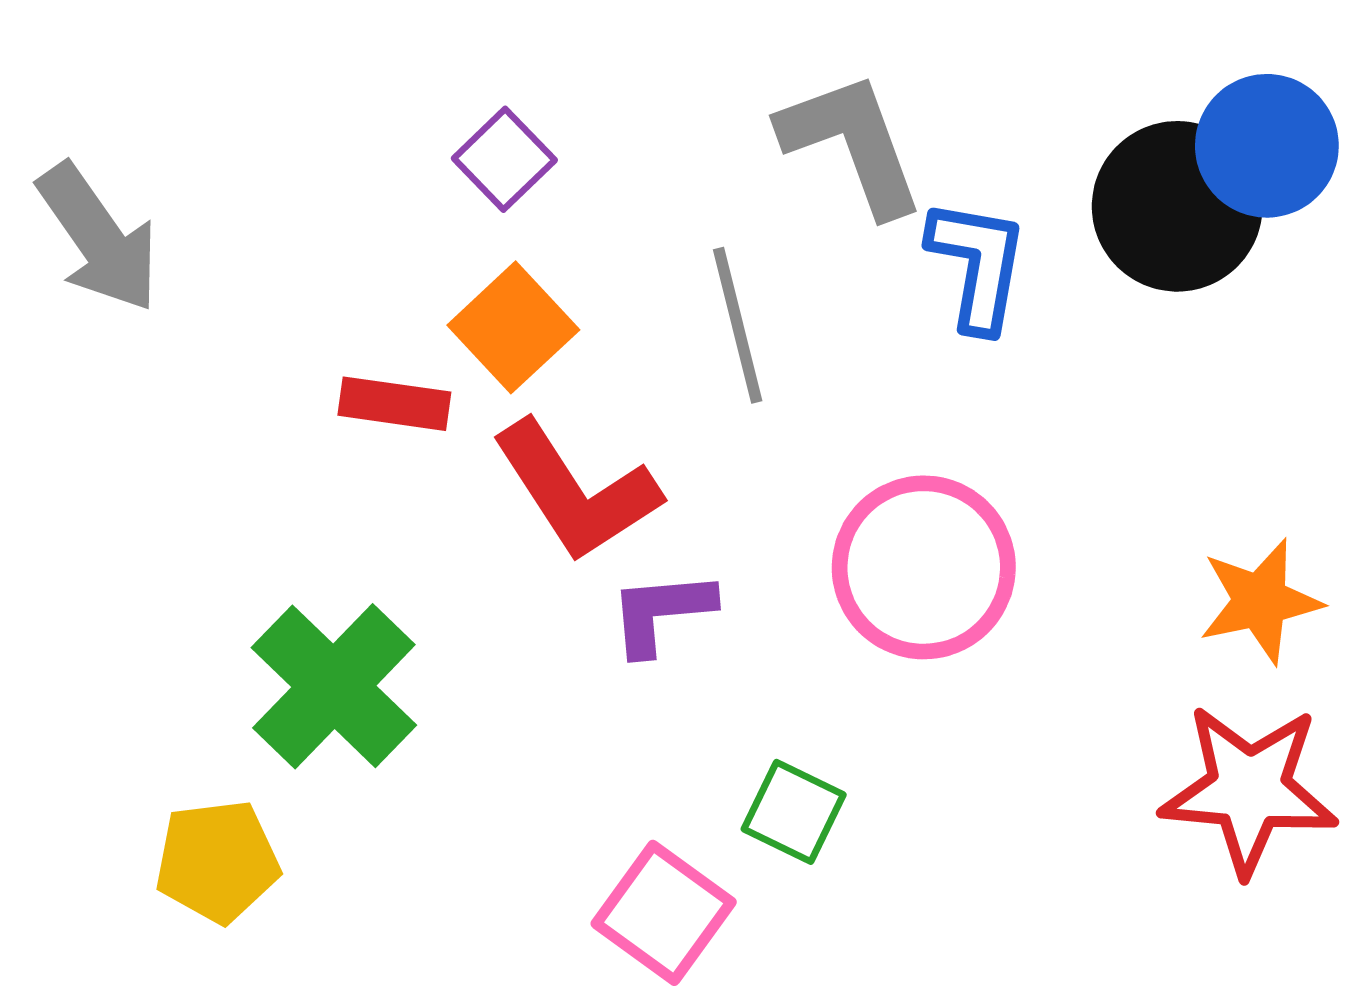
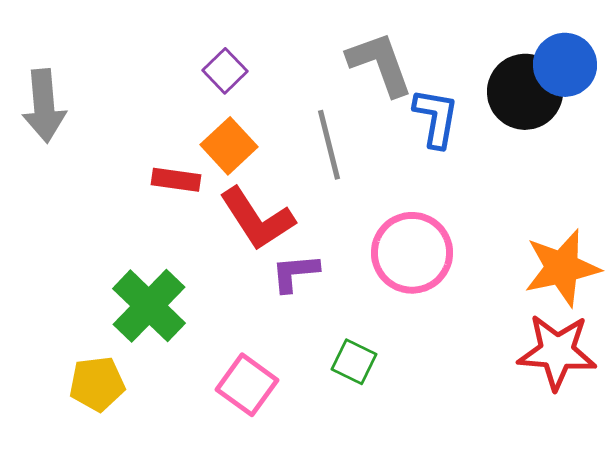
gray arrow: (98, 238) -> (44, 106), turned 30
orange star: (1260, 601) -> (562, 268), size x1.4
pink square: (664, 913) -> (247, 385), moved

